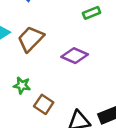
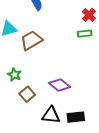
purple diamond: (75, 56) -> (59, 85), moved

